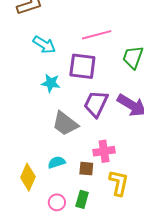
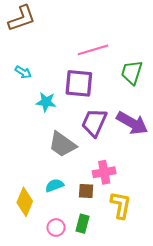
cyan arrow: (44, 45) -> (23, 72), moved, size x0.7

